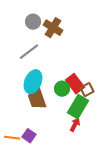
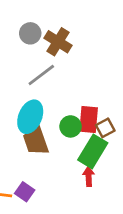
gray line: (29, 52) -> (41, 75), moved
red rectangle: (75, 84) -> (89, 120), turned 42
red arrow: (75, 125) -> (89, 176), turned -32

